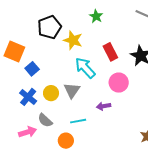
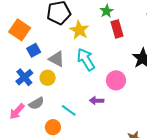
red rectangle: (110, 52) -> (117, 29), moved
gray triangle: (72, 90) -> (57, 59), moved, turned -48
gray semicircle: (45, 120) -> (36, 103), turned -84
cyan line: (78, 121) -> (69, 110), turned 35
pink arrow: (27, 132) -> (17, 111), turned 138

